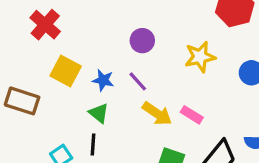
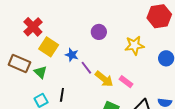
red cross: (45, 25) -> (33, 27), moved
purple line: (138, 81) -> (86, 68), moved
green triangle: (99, 113) -> (41, 72), moved

